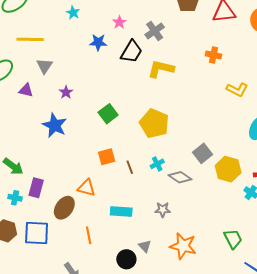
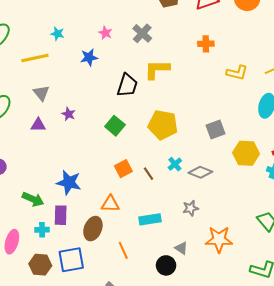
yellow line: (30, 39) -> (35, 58), moved
black trapezoid: (131, 52) -> (127, 85), moved
purple triangle: (26, 90) -> (38, 125), moved
blue star: (55, 125) -> (69, 182), moved
gray square: (202, 153) -> (216, 129), moved, turned 30

